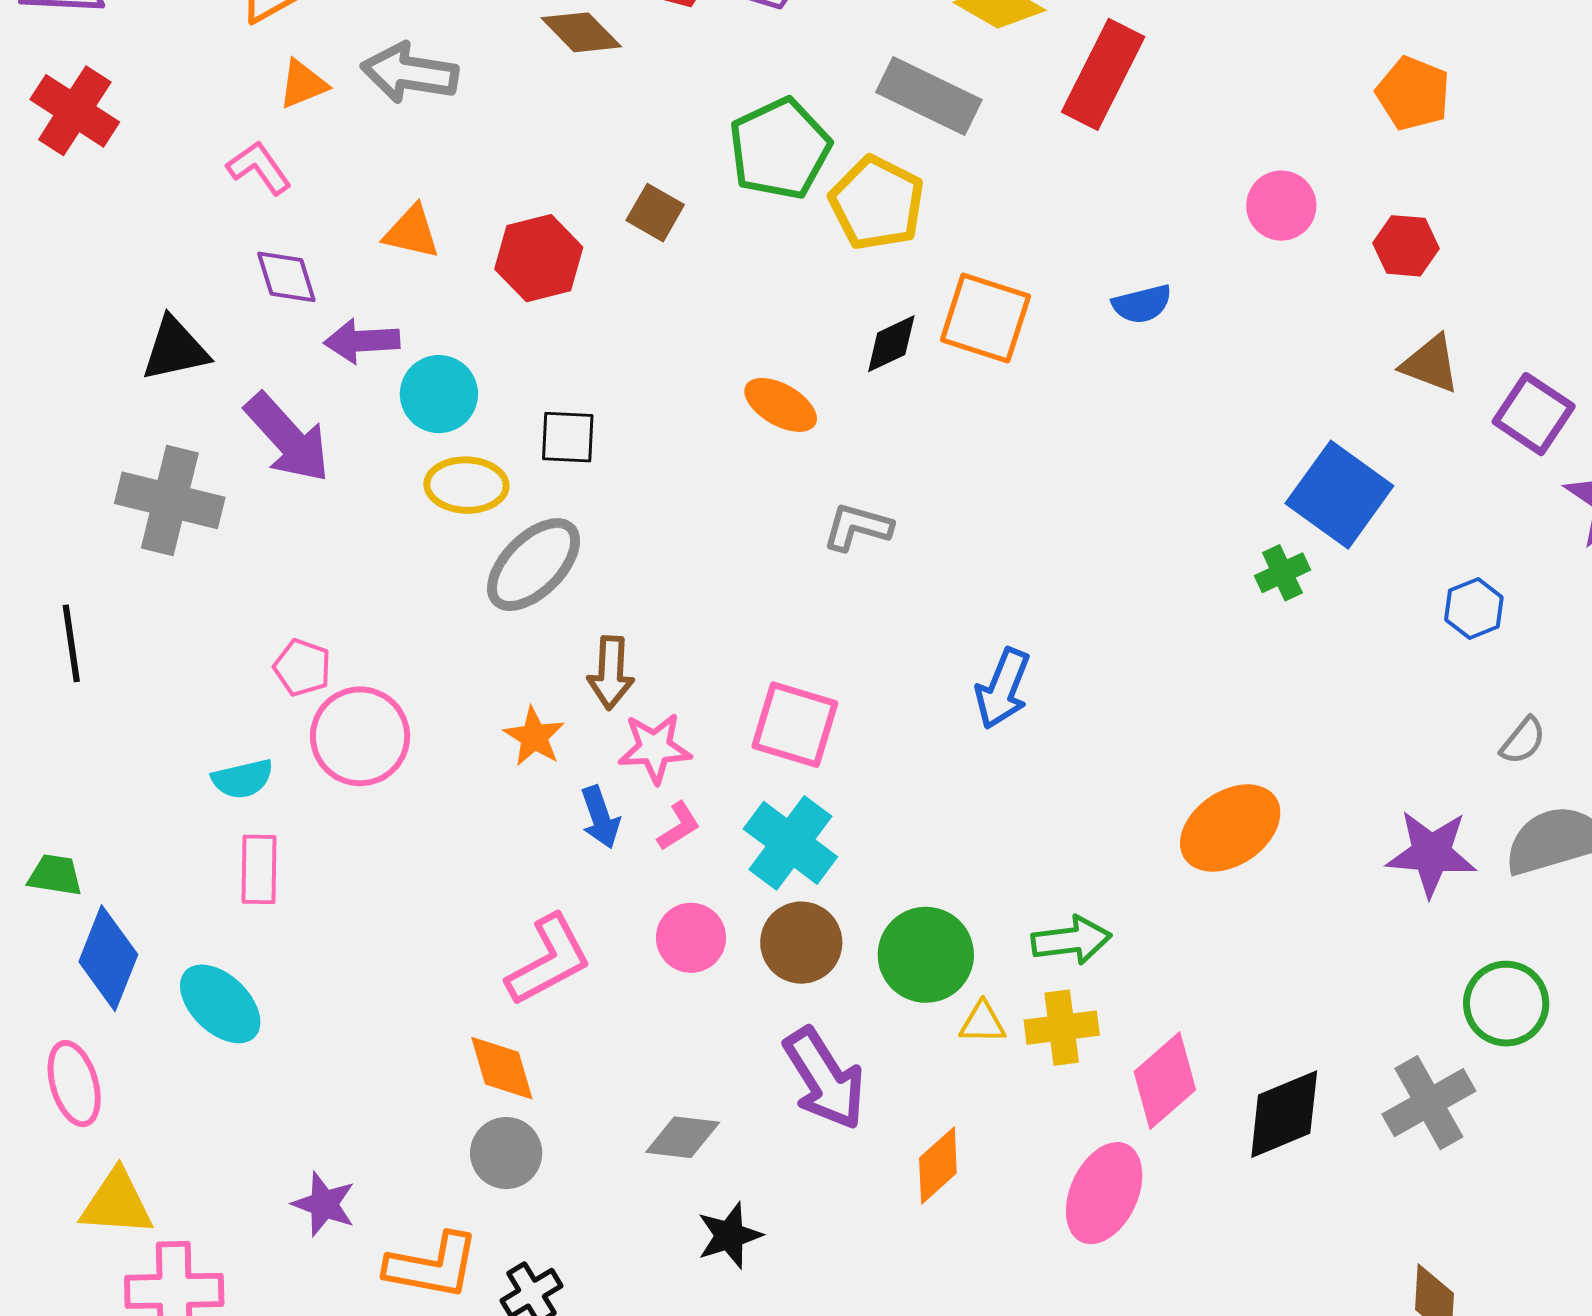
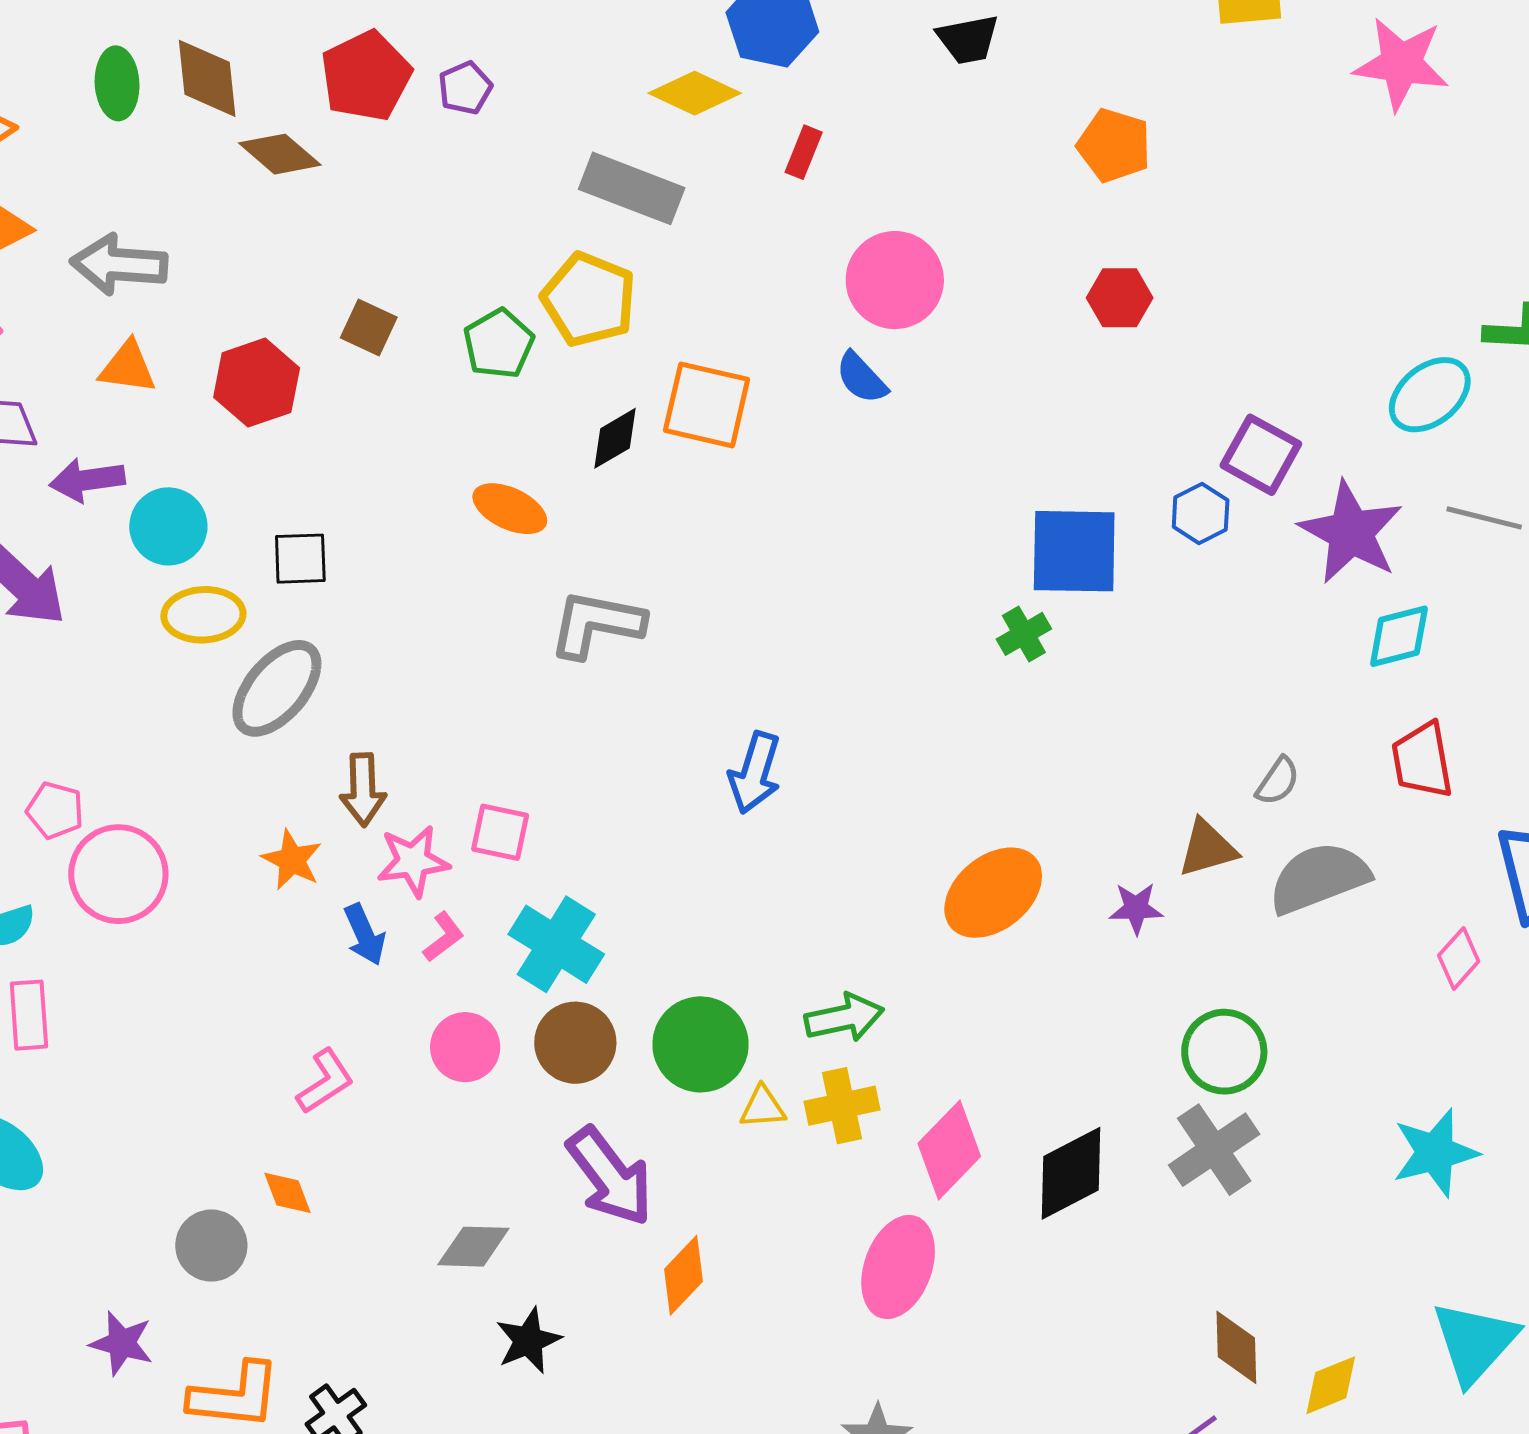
gray arrow: (410, 73) -> (119, 264), moved
red rectangle: (1103, 74) -> (804, 152), size x0.5
green pentagon: (780, 149) -> (499, 344), moved, size x0.7
pink circle: (1281, 206) -> (895, 280), moved, size x1.4
blue semicircle: (1142, 304) -> (861, 378), turned 66
brown triangle: (1431, 364) -> (1207, 848), moved, turned -32
blue square: (1339, 495) -> (1074, 551), turned -30
gray L-shape: (857, 527) -> (596, 624), size x1.4
blue hexagon: (1474, 608) -> (1201, 514), moved
pink square: (795, 725) -> (500, 832), moved, size x0.7
purple star: (1431, 853) -> (1136, 908), moved, size x0.6
pink L-shape: (549, 960) -> (325, 1081), size x0.7
green circle: (1506, 1004) -> (1224, 1052), moved
orange diamond: (502, 1068) -> (288, 1193), size x0.7
gray circle: (506, 1153) -> (211, 1246), moved
orange diamond: (938, 1165) -> (683, 1275), moved

